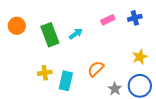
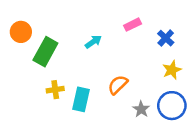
blue cross: (135, 18) -> (166, 38), moved, turned -32
green rectangle: (50, 35) -> (45, 52), moved, turned 50

